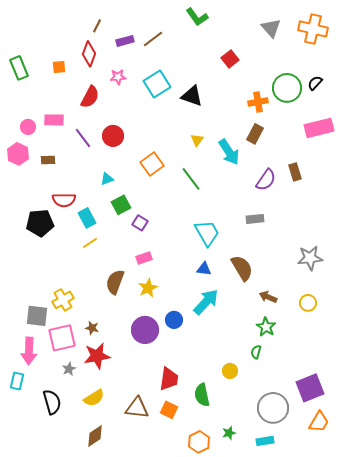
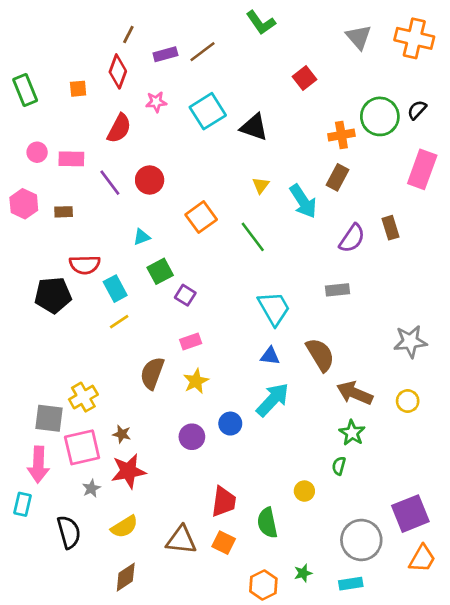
pink circle: (28, 127) -> (37, 152), moved
pink rectangle: (319, 128) -> (422, 169), turned -56
brown arrow: (268, 297) -> (355, 393), size x1.5
purple circle: (145, 330) -> (192, 437), size x0.7

